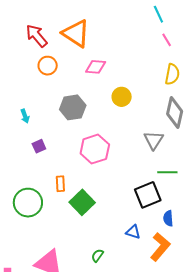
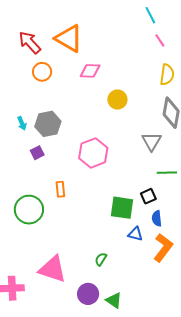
gray hexagon: (73, 107) -> (48, 124), moved
black square: (148, 195) -> (148, 196), size x0.6
green square: (82, 202) -> (122, 208), moved, turned -35
blue semicircle: (168, 218) -> (157, 218), moved

